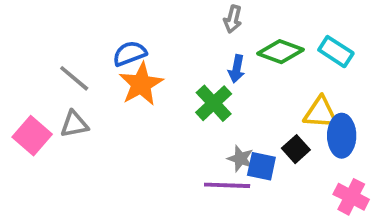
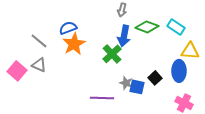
blue arrow: (237, 69) -> (124, 36), size x1.5
yellow triangle: (321, 113) -> (190, 51), moved
gray triangle: (74, 124) -> (39, 65), turned 35
purple line: (227, 185) -> (102, 98), moved

